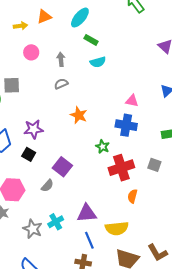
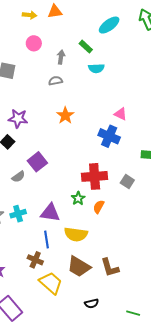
cyan ellipse: (80, 18) -> (109, 25), moved
green rectangle: (91, 40) -> (86, 47), moved
green star: (102, 147) -> (78, 198), moved

